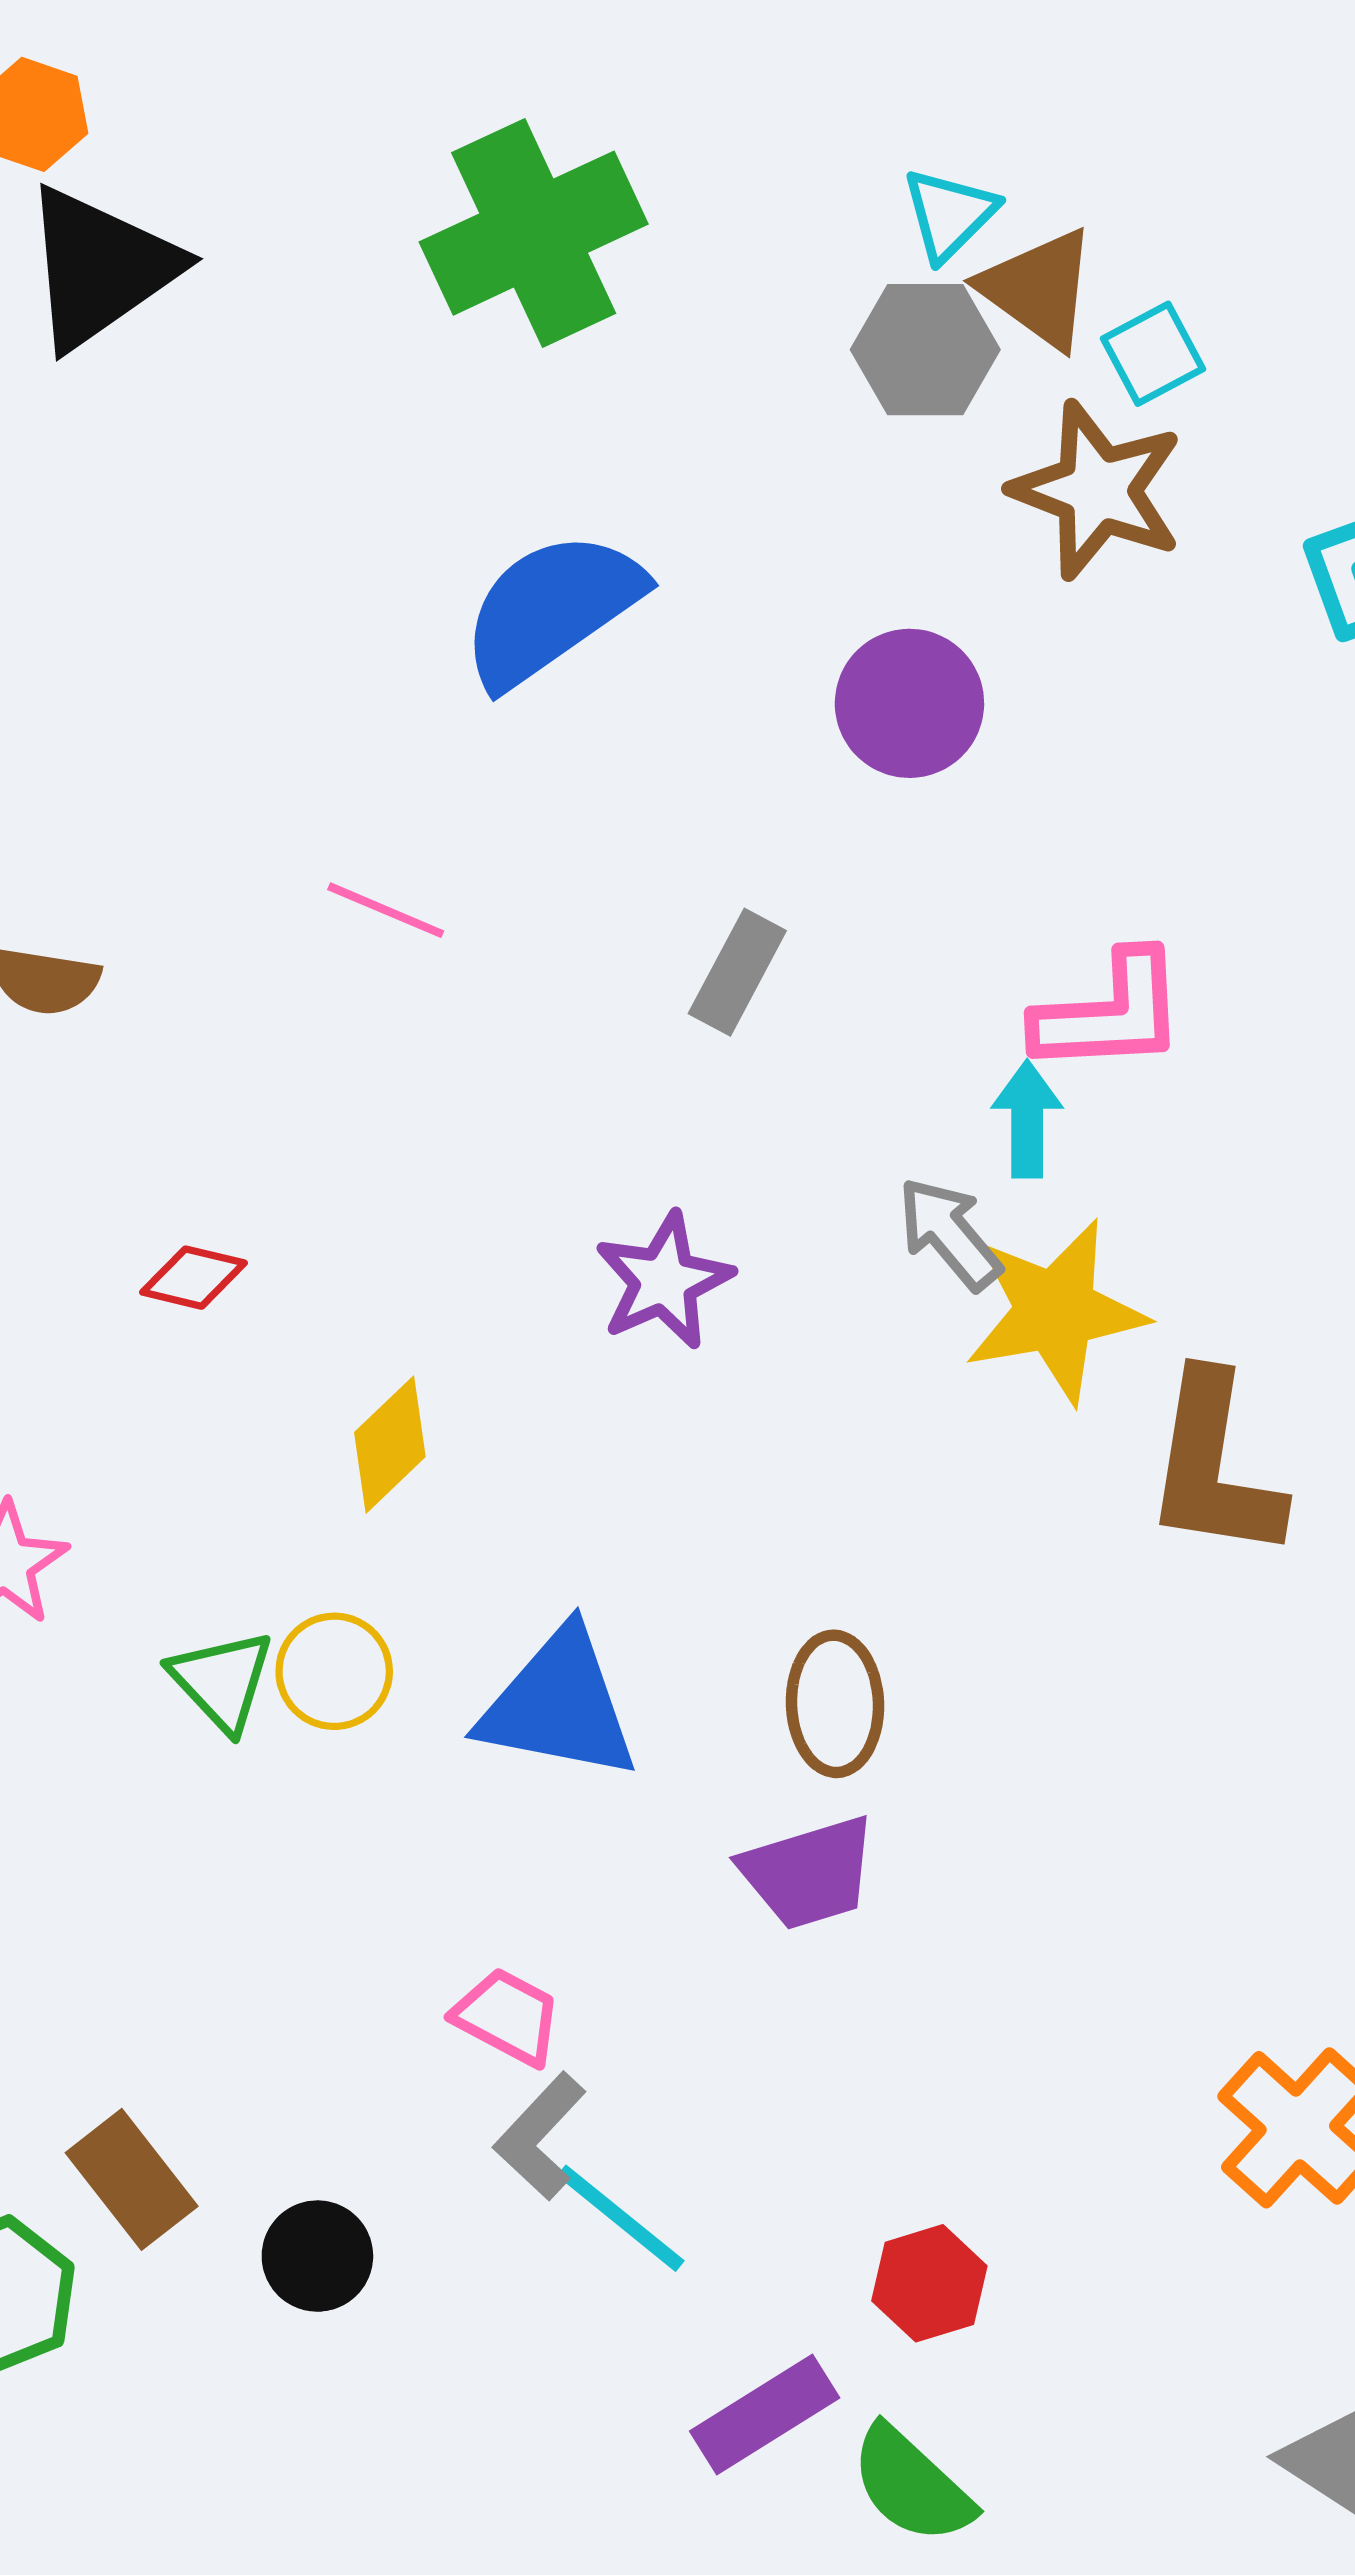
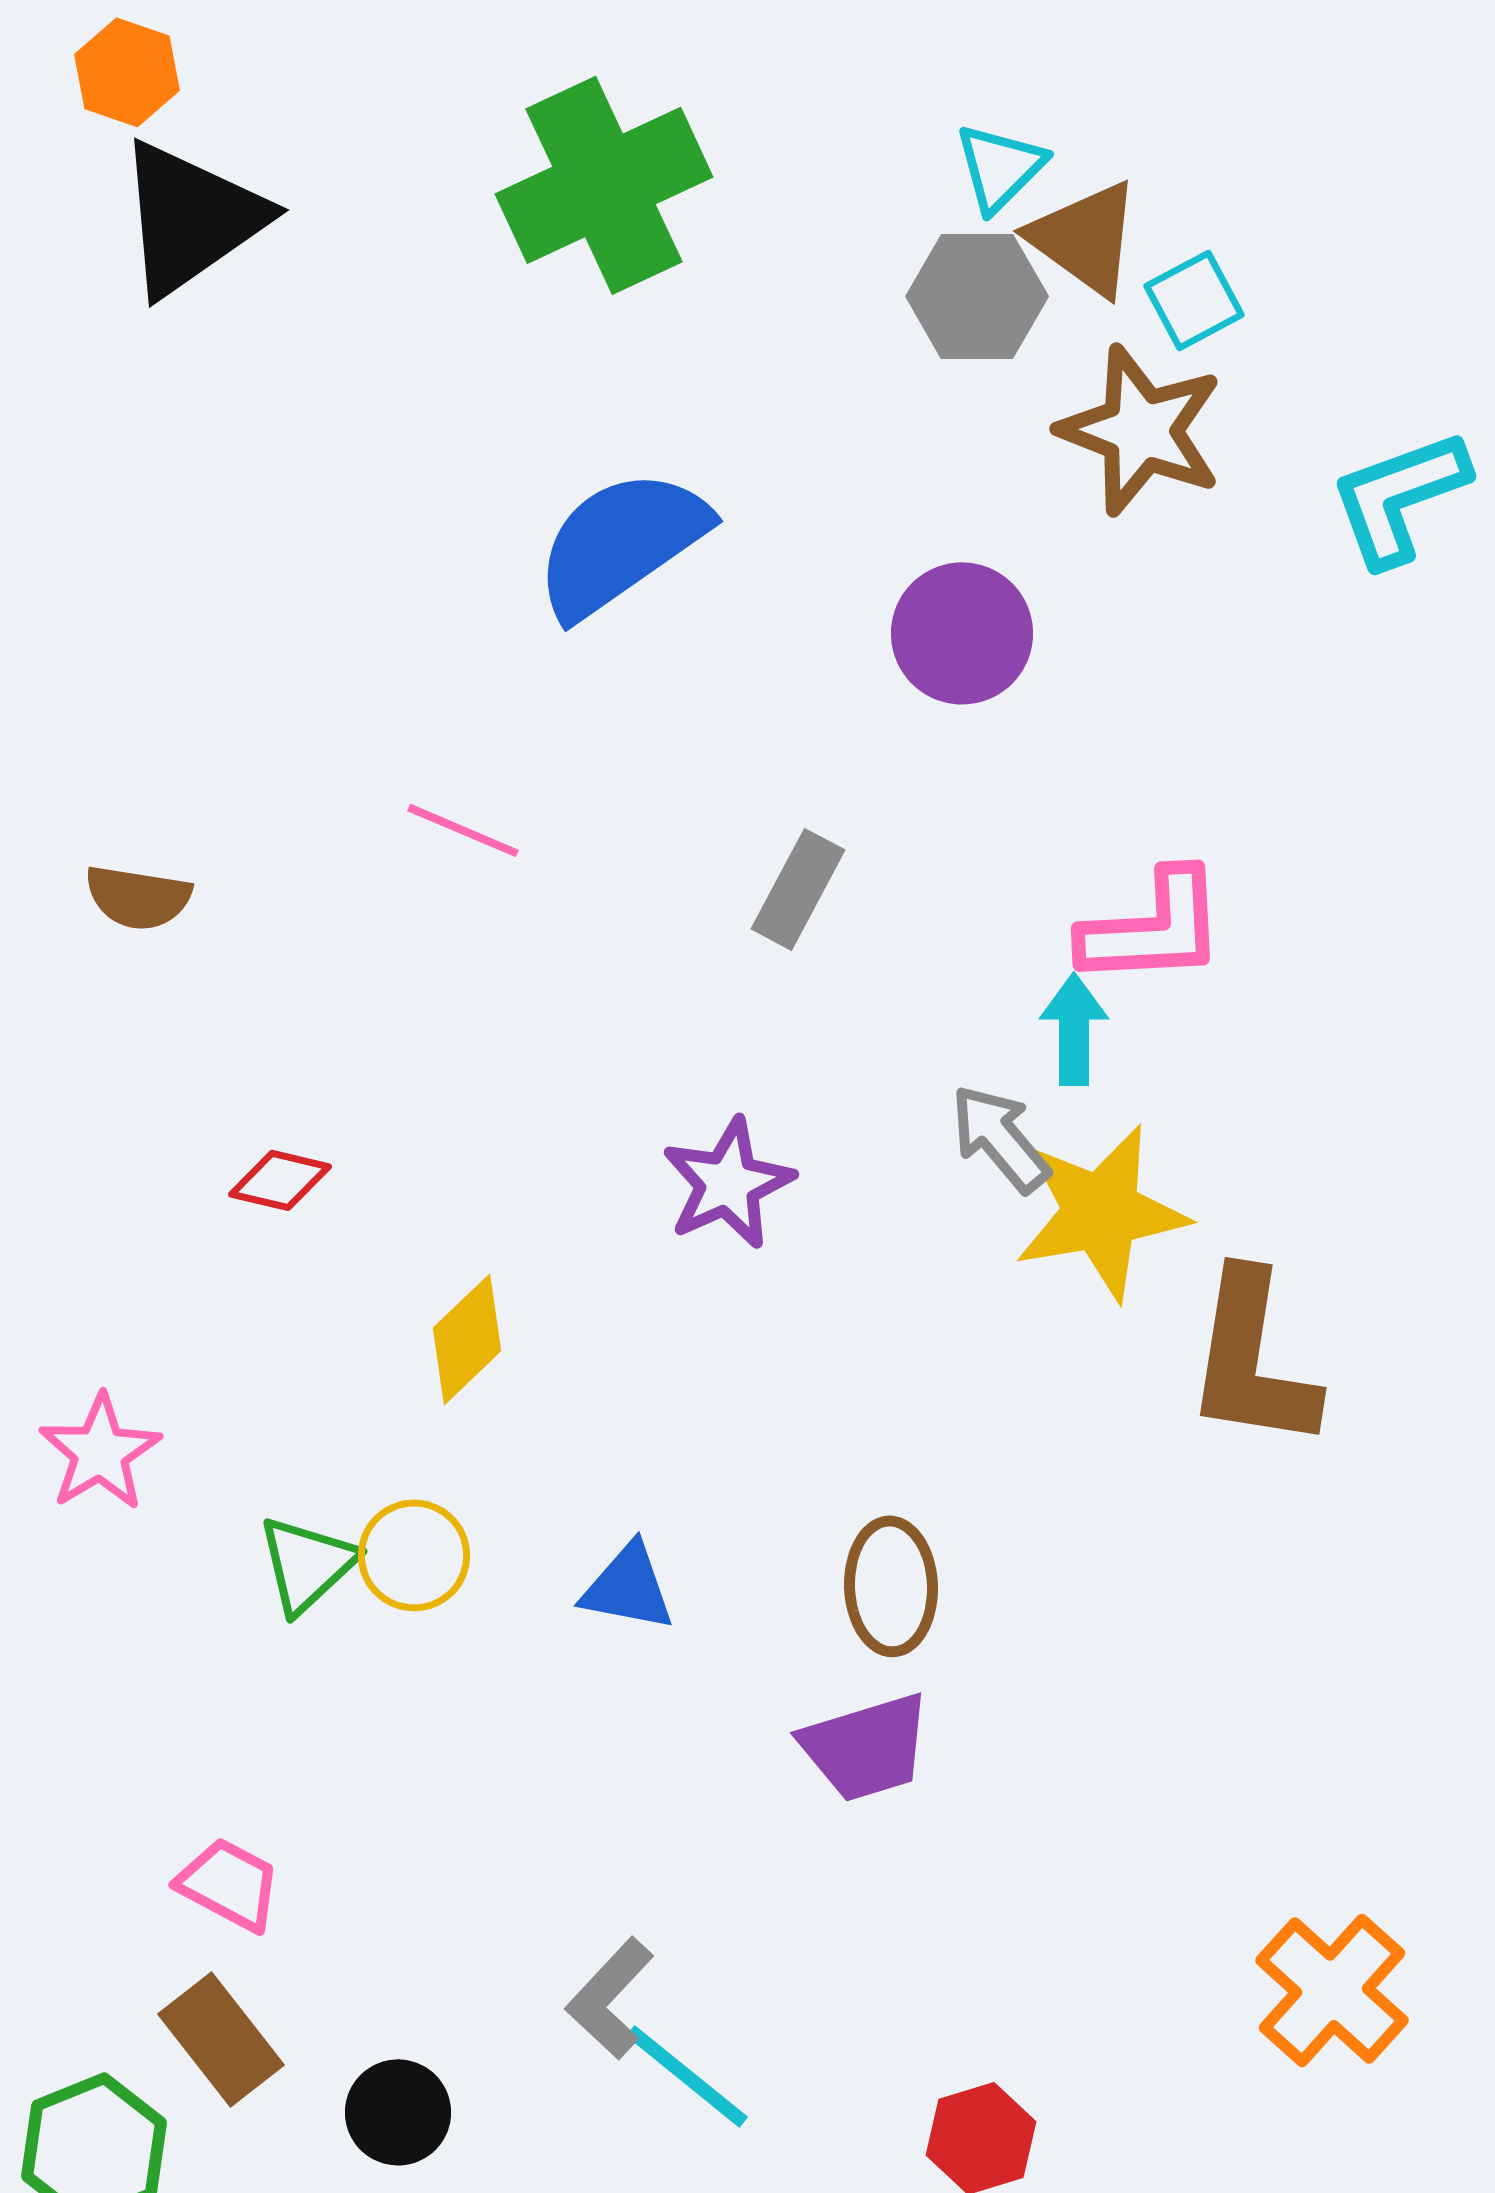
green triangle: (222, 1681) -> (307, 1564), turned 30
blue triangle: (559, 1705) -> (628, 1587), size x0.6
pink trapezoid: (507, 2017) -> (229, 1884), moved

